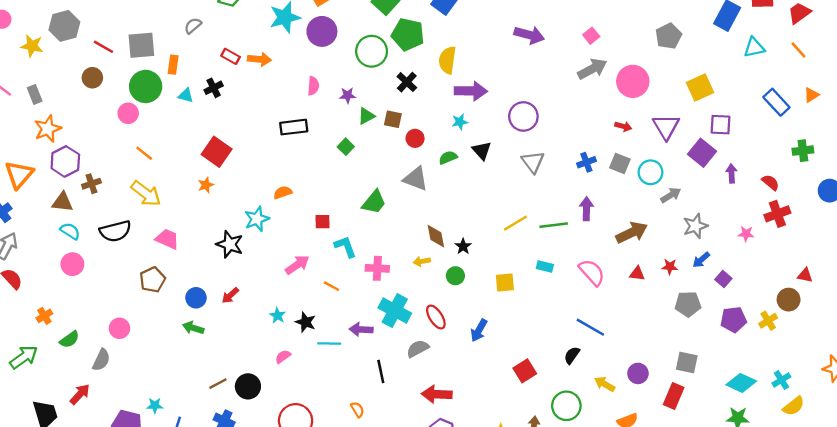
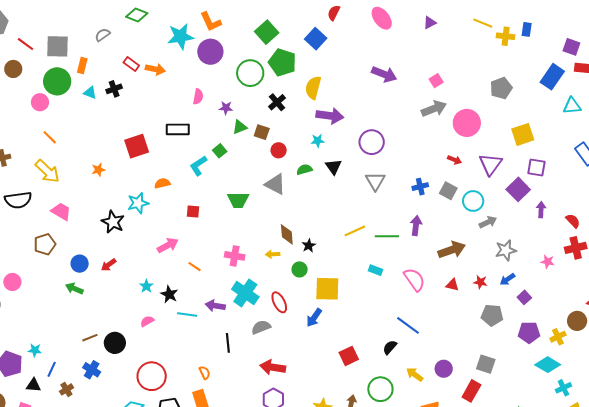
red square: (217, 152) -> (137, 146), moved, turned 30
green trapezoid: (374, 202) -> (238, 200), turned 45
cyan L-shape: (345, 247) -> (198, 166), moved, turned -110
yellow square: (505, 283) -> (327, 289), moved, size x1.5
cyan diamond: (741, 383) -> (548, 365), moved

